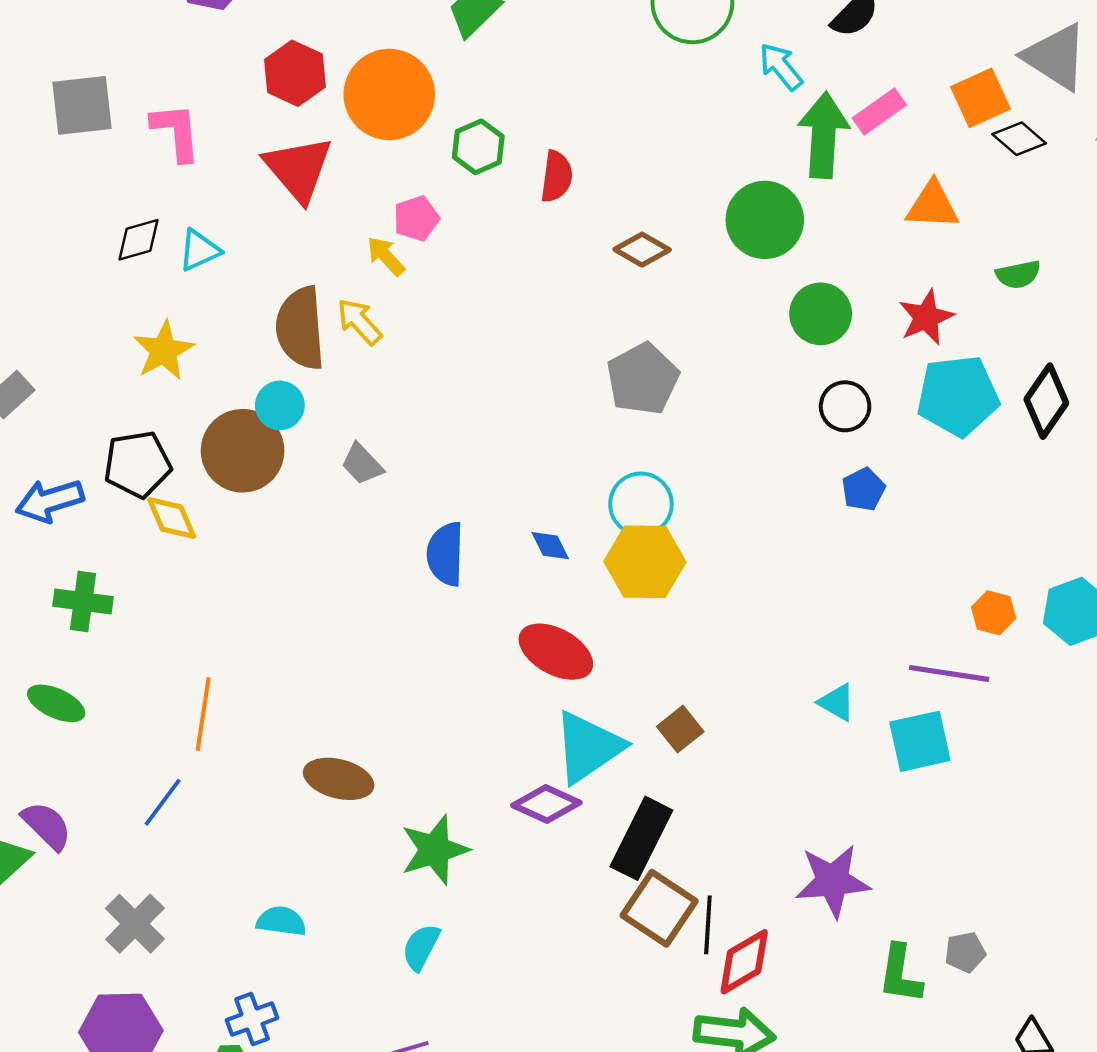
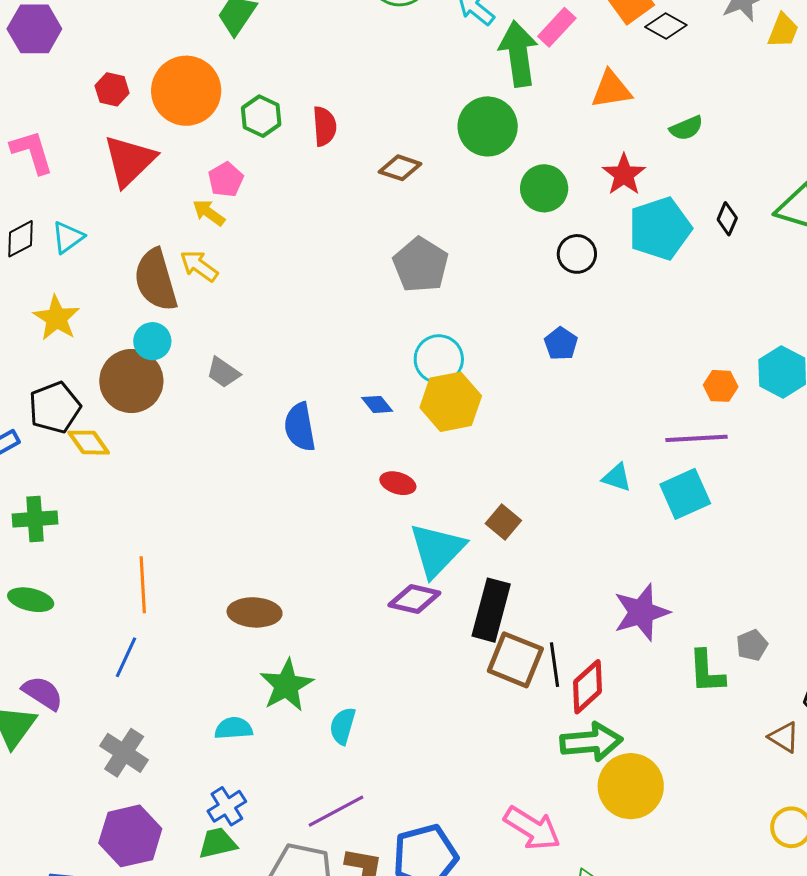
red hexagon: (295, 73) -> (112, 89), size x0.7
red triangle: (298, 169) -> (129, 161), turned 38
black diamond: (1046, 401) -> (727, 219), size x0.6
blue pentagon: (863, 489) -> (561, 344), moved
red ellipse: (556, 652) -> (398, 483), size x0.6
green star: (435, 850) -> (286, 685), moved

